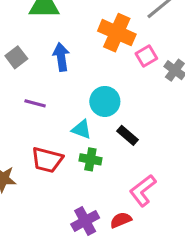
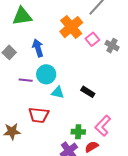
orange cross: (117, 33) -> (71, 27), turned 35
cyan circle: (105, 101) -> (46, 74), moved
green cross: (90, 159) -> (78, 132), moved

